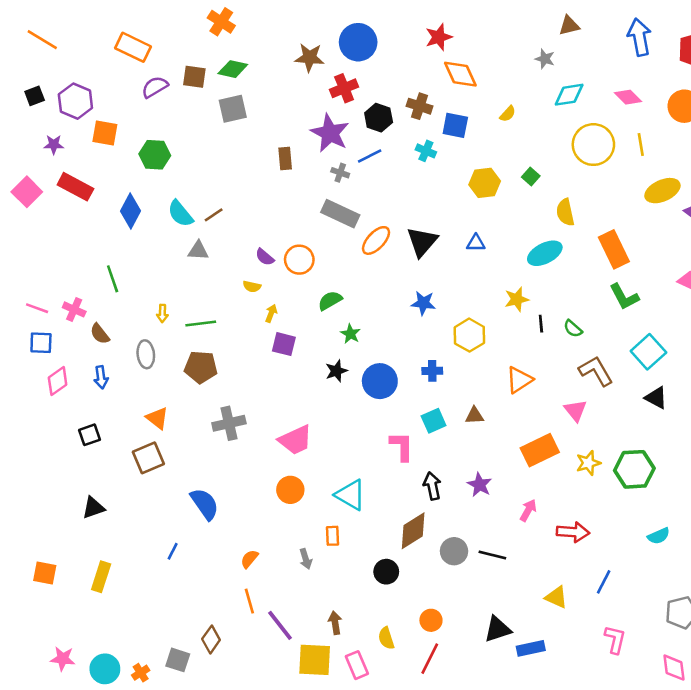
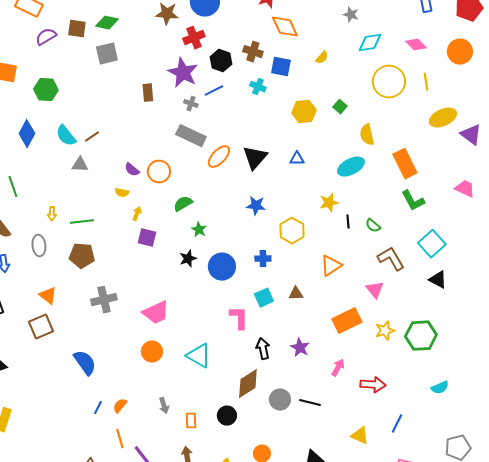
orange rectangle: (333, 536) -> (191, 421), moved
blue line: (173, 551) -> (98, 408), moved

